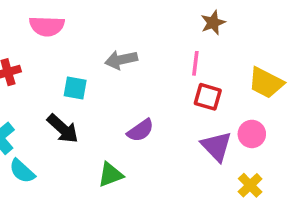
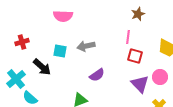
pink semicircle: (47, 26) -> (63, 16), moved
gray arrow: (121, 60) -> (86, 46), moved
black arrow: (63, 129) -> (42, 67), moved

